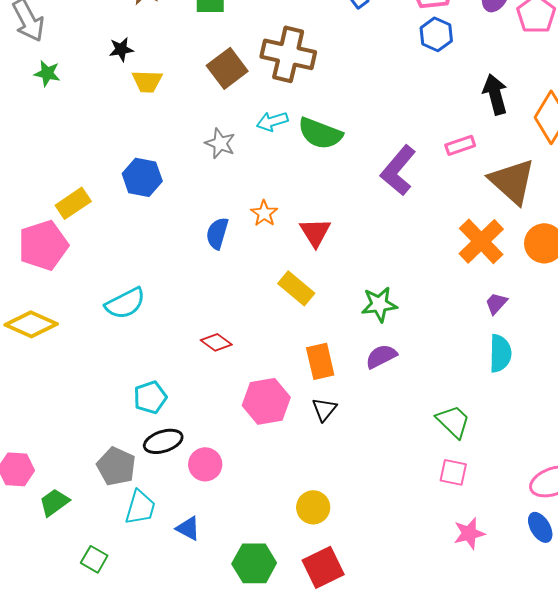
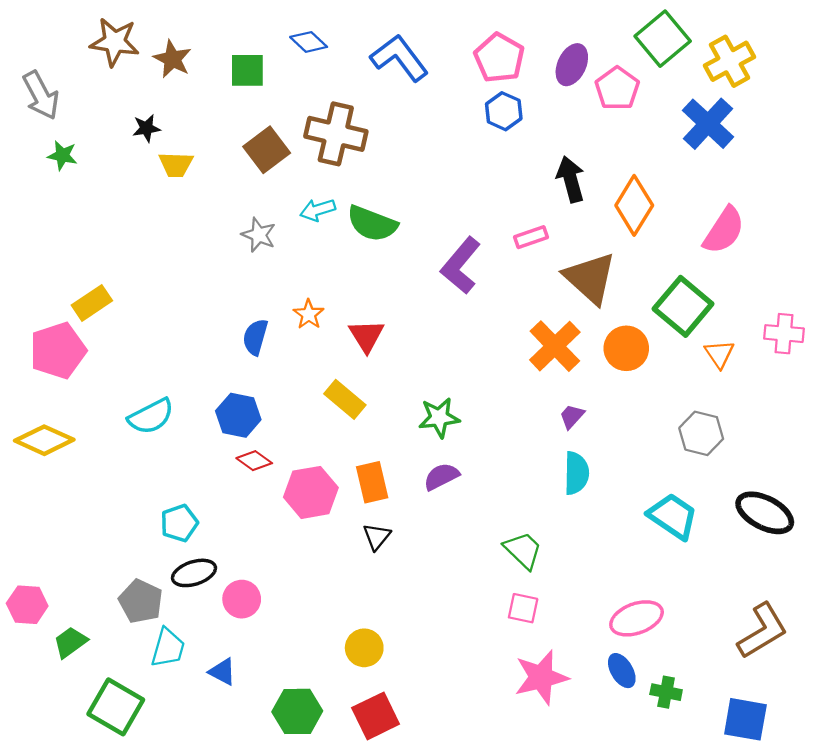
blue hexagon: (142, 177) -> (238, 415), moved
pink hexagon: (266, 401) -> (311, 492), moved
pink star: (469, 533) -> (541, 677), size x1.5
green square: (94, 559) -> (116, 707), size x1.8

